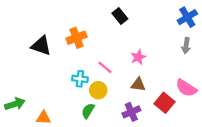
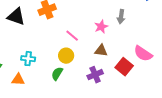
gray arrow: (186, 46) -> (121, 17), moved
cyan cross: (80, 79) -> (28, 59), moved

